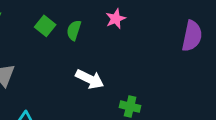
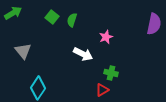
pink star: (116, 19) -> (106, 37), moved

